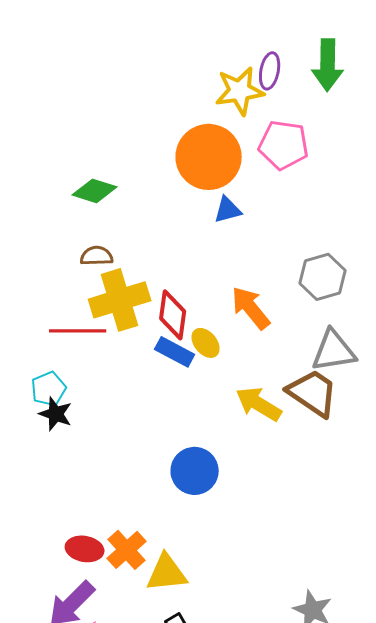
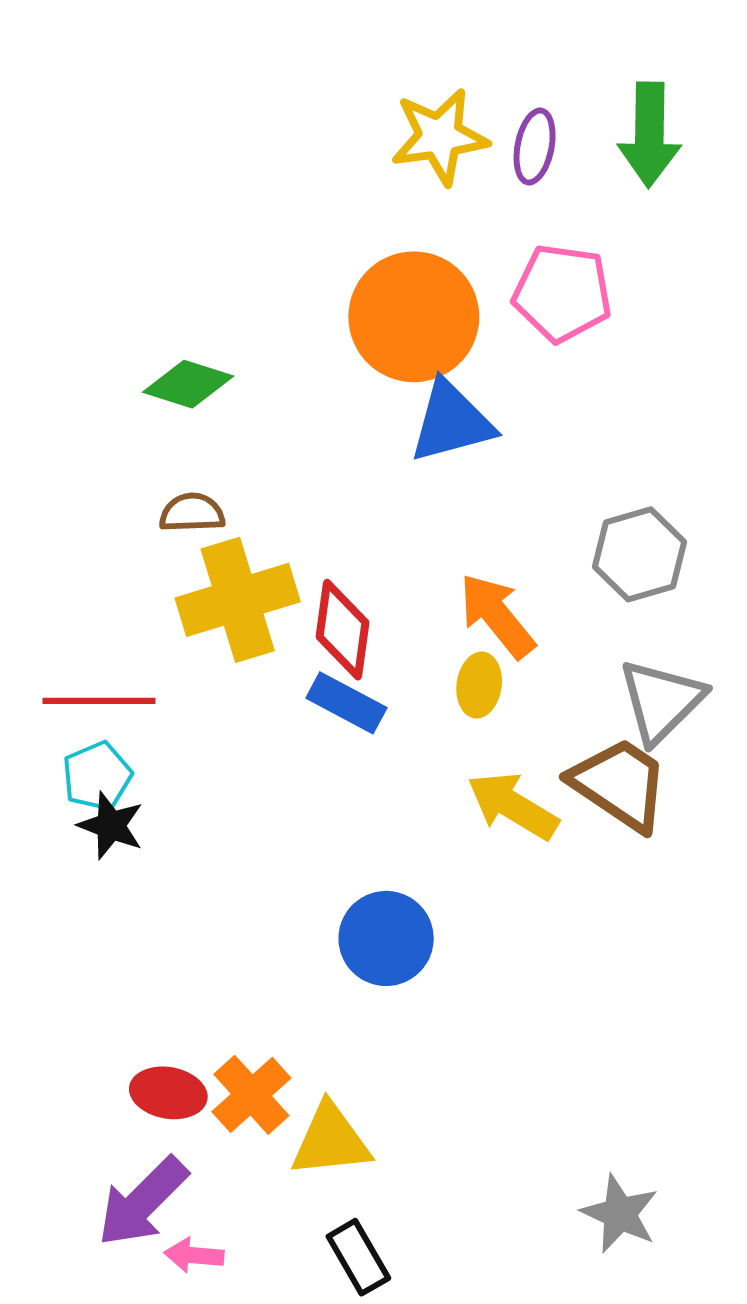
yellow star: (240, 91) -> (440, 137), moved
blue triangle: (228, 210) -> (451, 422), size x1.6
red line: (78, 331) -> (99, 701), moved
yellow ellipse: (206, 343) -> (479, 685), moved, turned 48
gray triangle: (334, 351) -> (661, 701), turned -36

